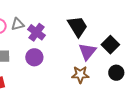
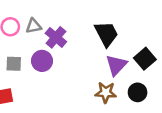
purple circle: (34, 57) -> (42, 61), moved
black circle: (116, 73) -> (138, 92), moved

